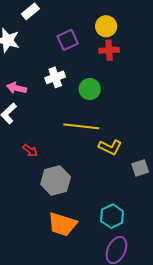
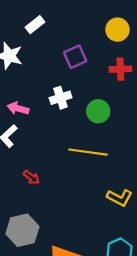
yellow circle: (106, 26) -> (117, 30), moved
yellow L-shape: (110, 147) -> (120, 198), moved
gray hexagon: (56, 181) -> (22, 230), moved

